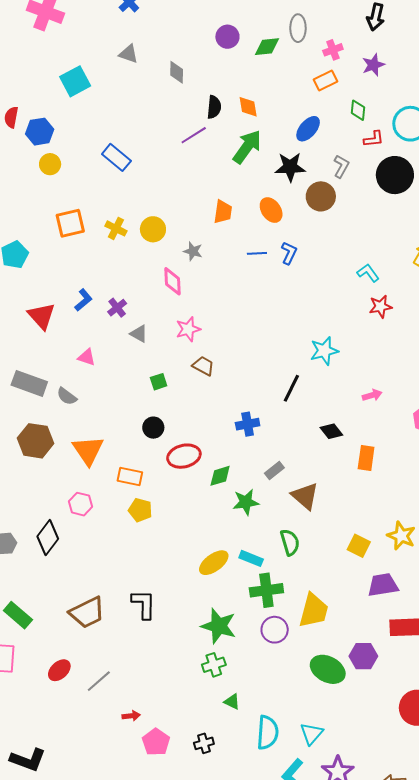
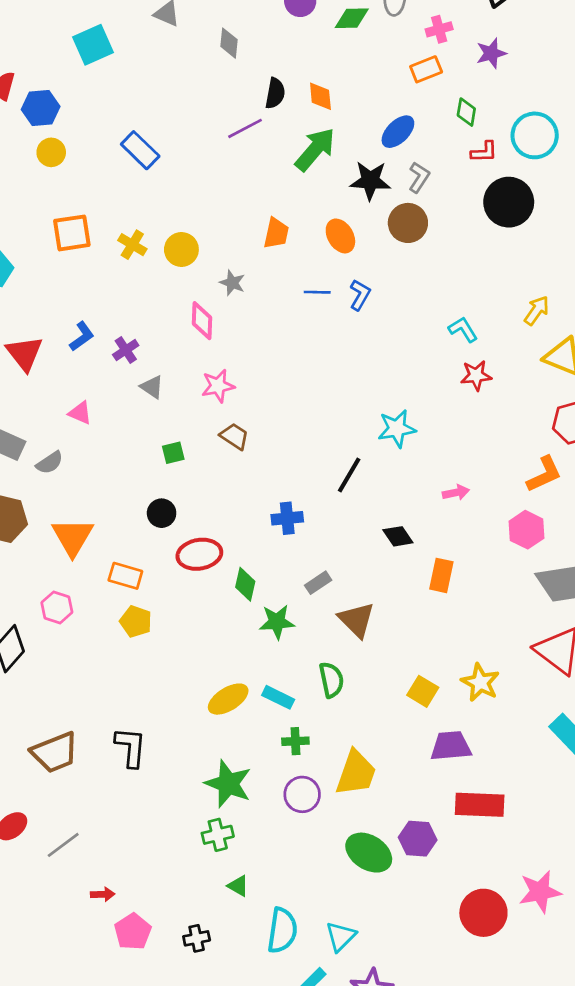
gray L-shape: (341, 166) -> (419, 177), moved
gray semicircle: (67, 396) -> (50, 463), turned -75
green diamond: (220, 476) -> (245, 584), turned -65
green cross: (266, 590) -> (295, 741), size x0.6

